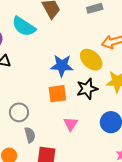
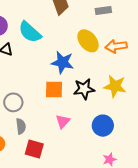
cyan semicircle: (24, 26) -> (30, 32), moved
yellow ellipse: (91, 60) -> (88, 41), moved

